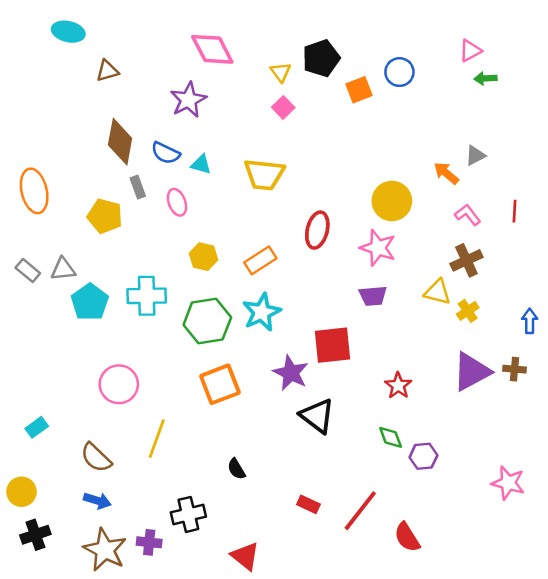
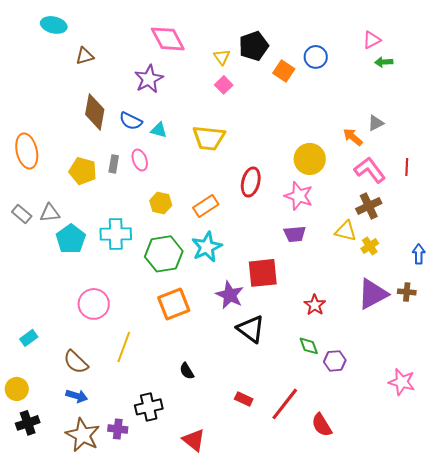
orange square: (359, 90) -> (284, 71), turned -35
gray rectangle: (138, 187) -> (114, 164), moved, turned 30
pink L-shape: (468, 215) -> (370, 170), size x1.5

